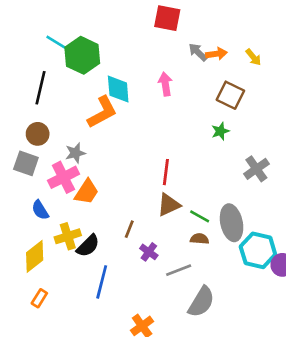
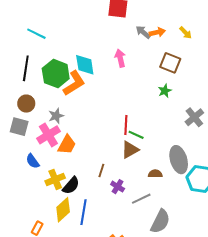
green hexagon: (82, 55) -> (56, 74), moved
green line: (200, 216) -> (136, 135), moved
yellow diamond: (35, 256) -> (63, 210), moved

